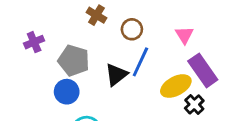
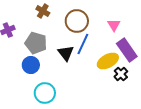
brown cross: (96, 15) -> (43, 11), moved
brown circle: (132, 29) -> (77, 21), size x1.5
black triangle: (116, 75) -> (66, 53), turned -30

